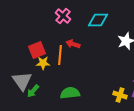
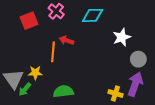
red square: (37, 50) -> (29, 21), moved
yellow star: (43, 63) -> (35, 73), moved

